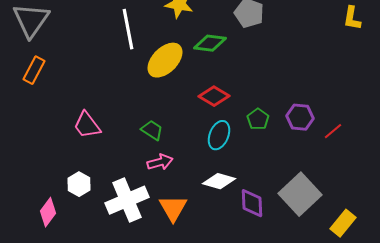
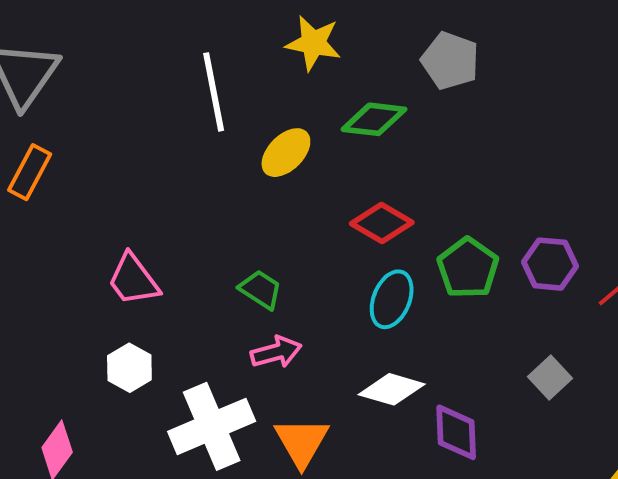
yellow ellipse: (165, 60) -> (286, 153), size x0.7
green pentagon: (258, 119) -> (468, 268), size x1.4
white hexagon: (79, 184) -> (129, 368), moved
gray square: (300, 194) -> (550, 378), moved, size x0.5

